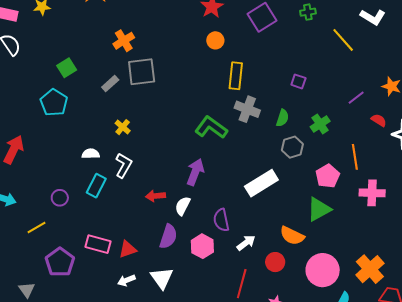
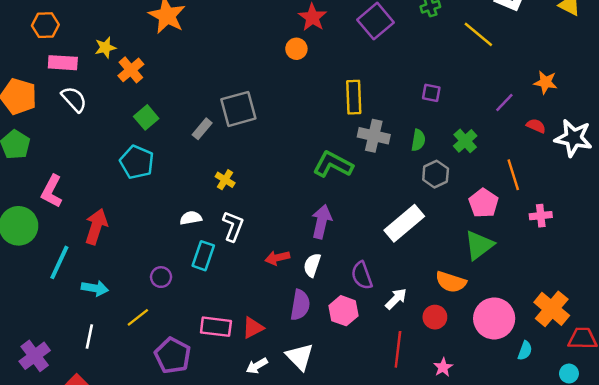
orange circle: (215, 40) -> (296, 49), moved
orange cross: (124, 41) -> (131, 70), moved
pink cross: (372, 193) -> (541, 216), size x0.7

